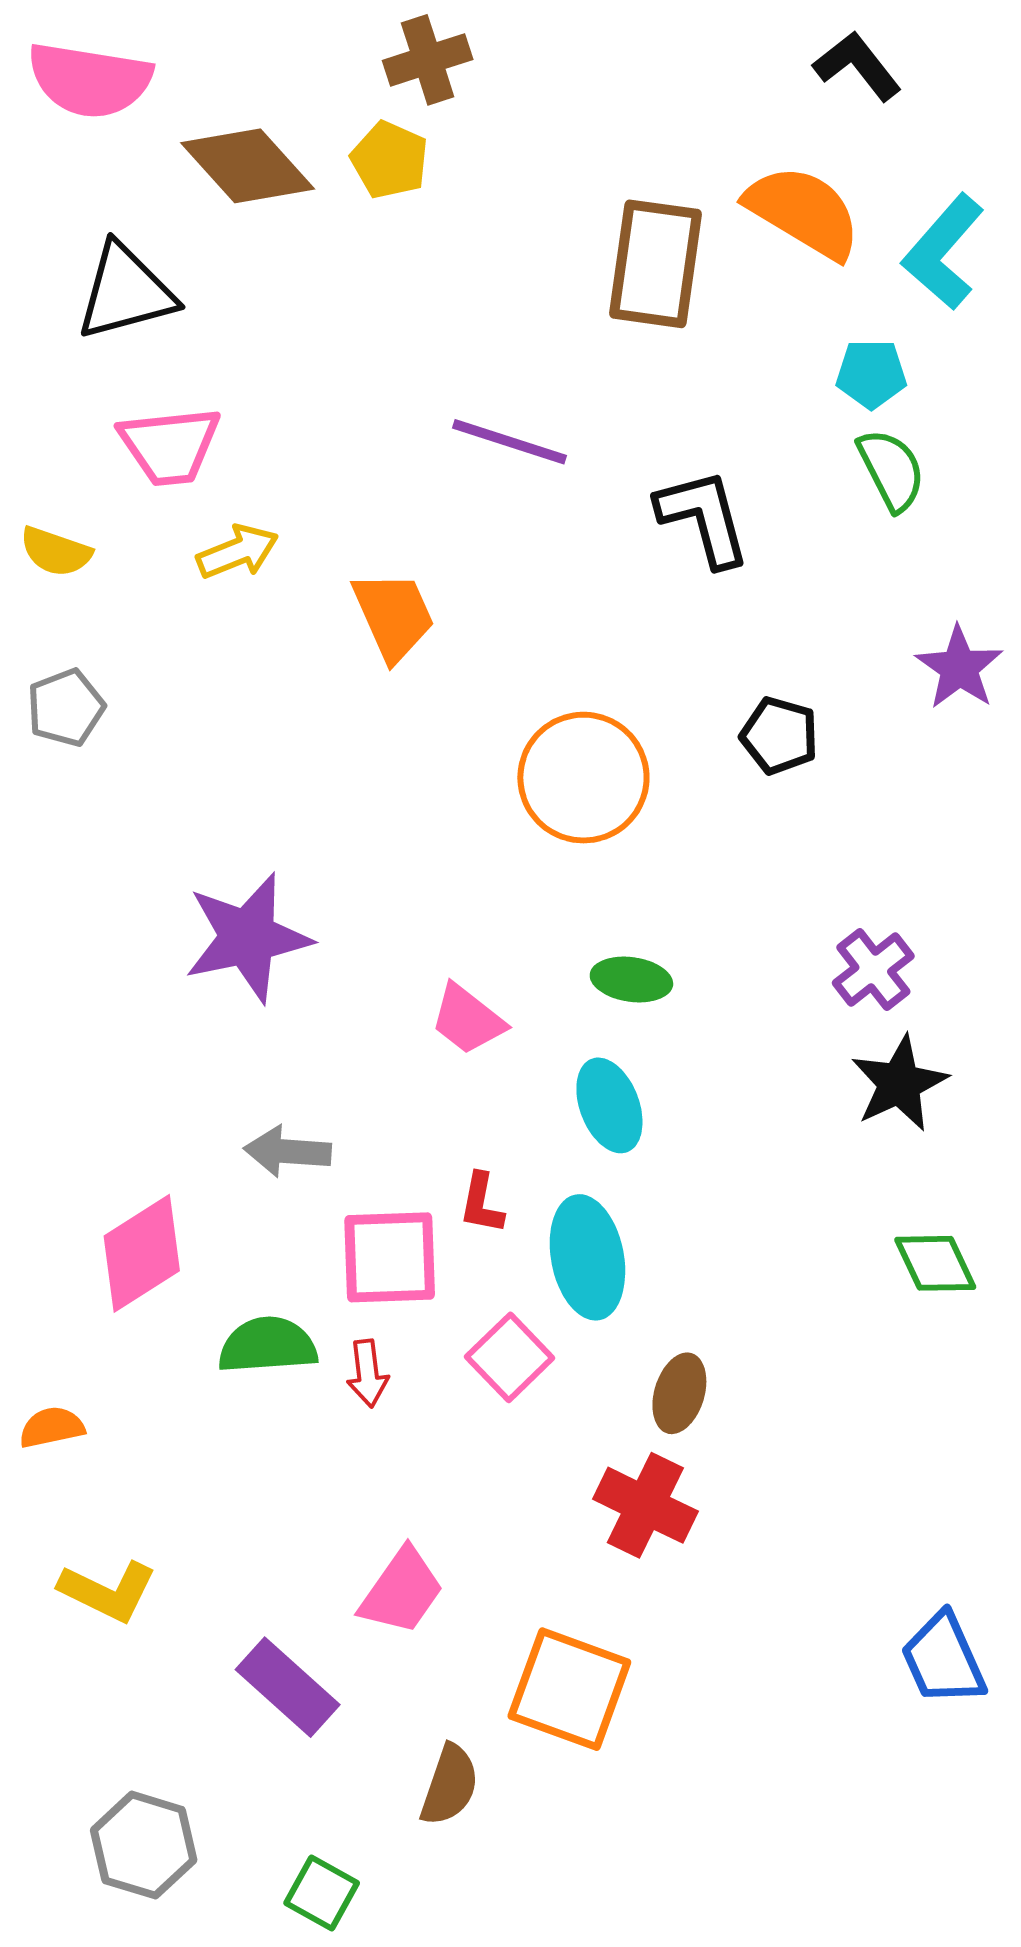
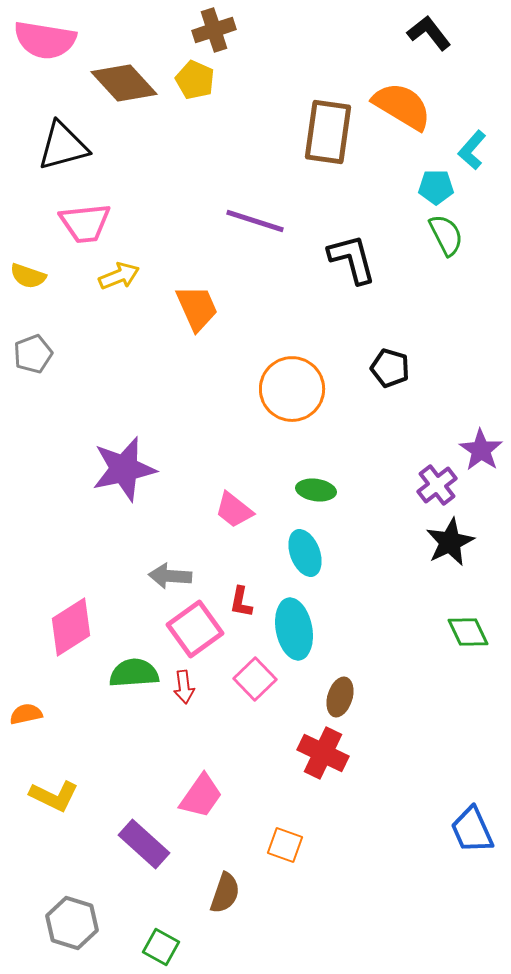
cyan L-shape: (943, 252) -> (472, 150), moved, size x0.7
purple star: (959, 668) -> (481, 450), moved
gray arrow: (288, 1151) -> (170, 576), moved
pink square: (390, 1257) -> (195, 629), turned -34
orange square: (569, 1689) -> (285, 845), size x0.6

